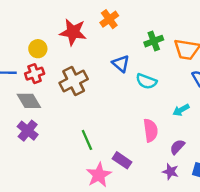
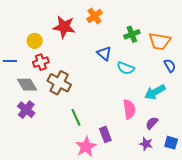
red cross: (35, 74) -> (41, 62), moved
brown cross: (74, 81) -> (59, 83), moved, turned -35
cyan arrow: (181, 110) -> (155, 92), size x1.5
purple rectangle: (122, 160) -> (105, 134), turned 35

